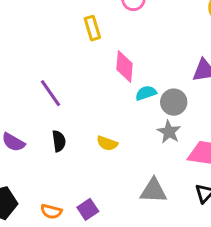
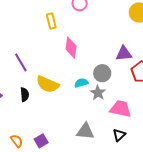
cyan semicircle: (146, 93) -> (81, 83), moved
yellow semicircle: (107, 143) -> (48, 84), moved, size x1.6
orange semicircle: (51, 211) -> (17, 141), turned -144

